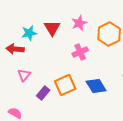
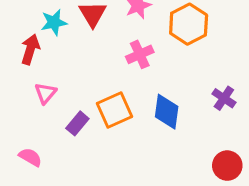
red arrow: (15, 49) -> (30, 49), turned 102
blue diamond: (96, 86) -> (167, 112), turned 40

